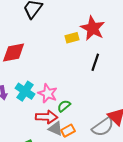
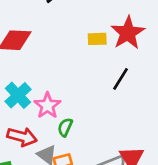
green semicircle: (64, 106) -> (65, 127), turned -40
red arrow: (47, 117) -> (22, 137), moved

